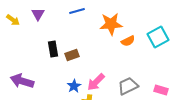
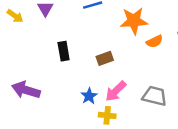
brown rectangle: (72, 55) -> (105, 58), moved
gray trapezoid: (128, 86) -> (155, 96), turned 40

